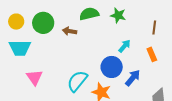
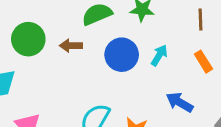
blue circle: (112, 67) -> (122, 55), moved
blue arrow: (133, 78) -> (180, 102), turned -90

